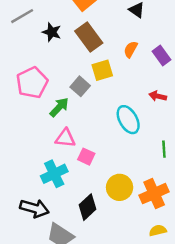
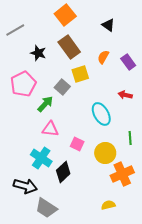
black star: (52, 32) -> (38, 53), moved
pink square: (86, 157) -> (77, 144), moved
cyan cross: (54, 174) -> (41, 158), turned -30
yellow circle: (120, 187) -> (105, 153), moved
black diamond: (87, 207) -> (63, 172), moved
yellow semicircle: (158, 230) -> (108, 205), moved

